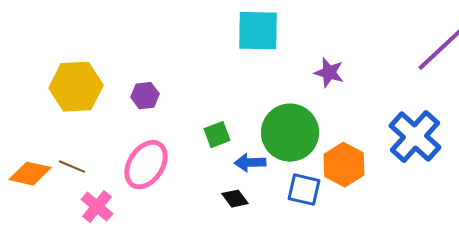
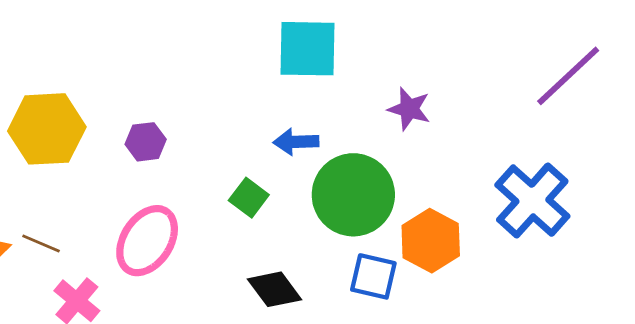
green square: (217, 135) -> (249, 198), turned -32
blue arrow: (250, 163) -> (296, 142), moved
black diamond: (235, 199) -> (275, 289), size x1.4

